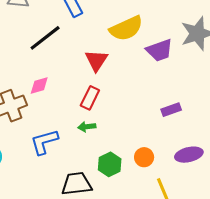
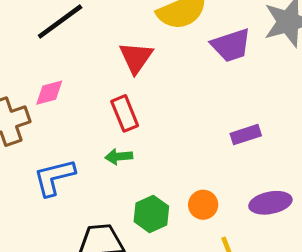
red rectangle: (90, 98) -> (125, 113), turned -50

